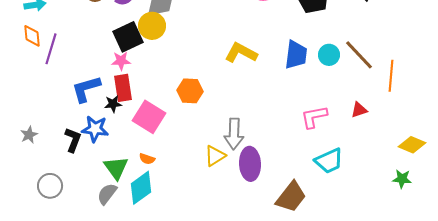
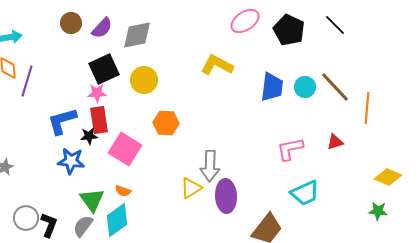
yellow circle: (152, 26) -> (144, 80), moved
yellow L-shape: (241, 53) -> (217, 65), moved
black L-shape: (73, 140) -> (49, 225), moved

